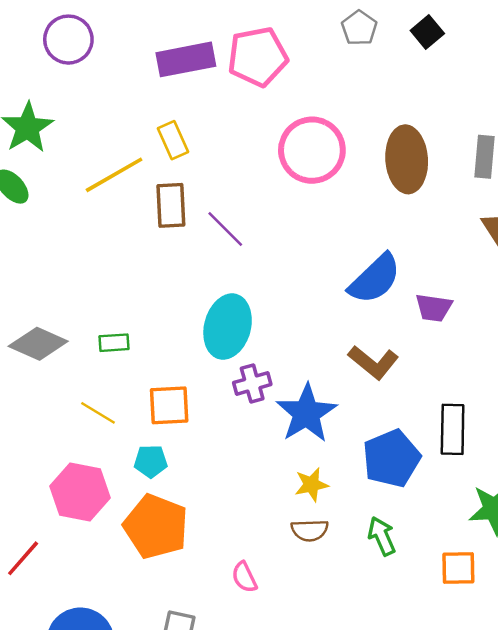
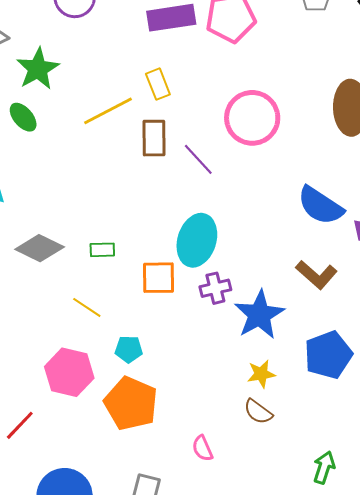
pink circle: (312, 150) -> (252, 118), moved
blue semicircle: (375, 279) -> (320, 206), turned 75
orange square: (169, 405) -> (159, 278), moved
brown semicircle: (310, 530) -> (258, 412), turned 36
green arrow: (382, 536) -> (324, 467), moved, turned 40

